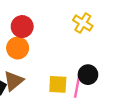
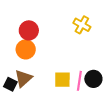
black circle: (88, 75) -> (93, 79), moved

